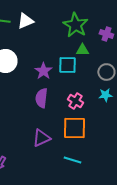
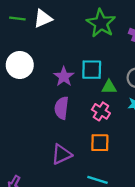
green triangle: (82, 50) -> (109, 87), moved
orange square: (74, 128) -> (100, 143), size x0.7

